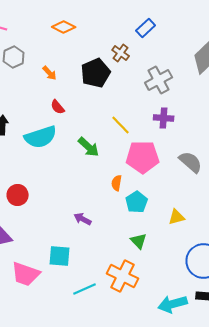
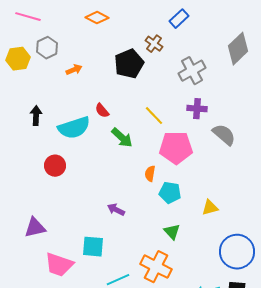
orange arrow: (50, 73) -> (74, 70), moved, turned -70
red semicircle: (58, 107) -> (102, 111), moved
gray semicircle: (191, 162) -> (224, 135), moved
red circle: (18, 195) -> (55, 166), moved
cyan pentagon: (137, 202) -> (170, 193), turned -30

